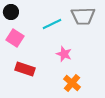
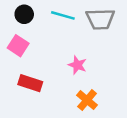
black circle: (11, 12) -> (24, 14), moved
cyan line: (52, 24) -> (63, 15), moved, turned 42

